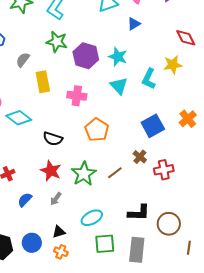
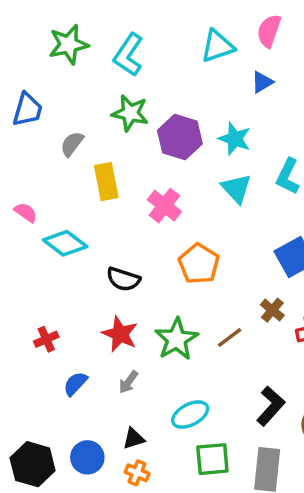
pink cross: (77, 96) -> (164, 206), turned 30
black L-shape: (139, 213) -> (271, 406), turned -50

